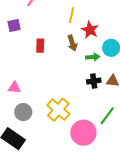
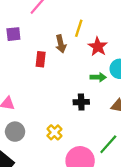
brown arrow: (72, 43) -> (61, 44), moved
black cross: (94, 81) -> (81, 102), moved
yellow cross: (58, 110) -> (54, 132), size x0.6

